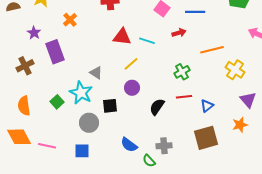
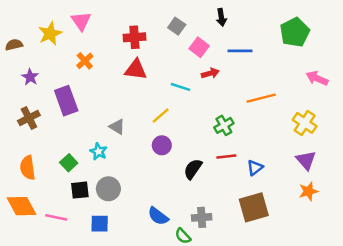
purple star: (34, 33) -> (30, 77), moved
red arrow: (179, 33) -> (210, 73), moved
red triangle: (122, 37) -> (136, 70), moved
yellow cross: (235, 70) -> (305, 123), moved
cyan star: (81, 93) -> (98, 152), size x0.6
black square: (110, 106) -> (80, 190), moved
orange star: (240, 125) -> (308, 191), moved

